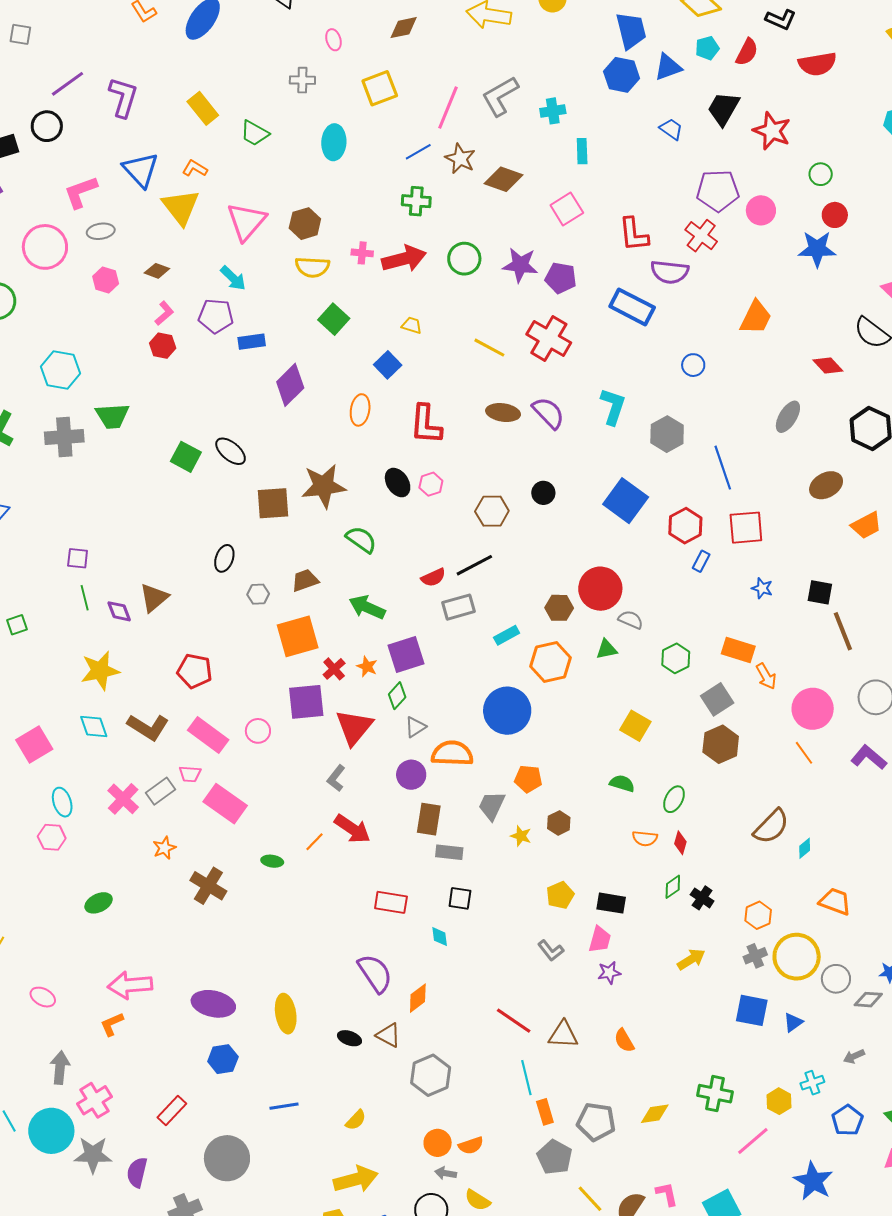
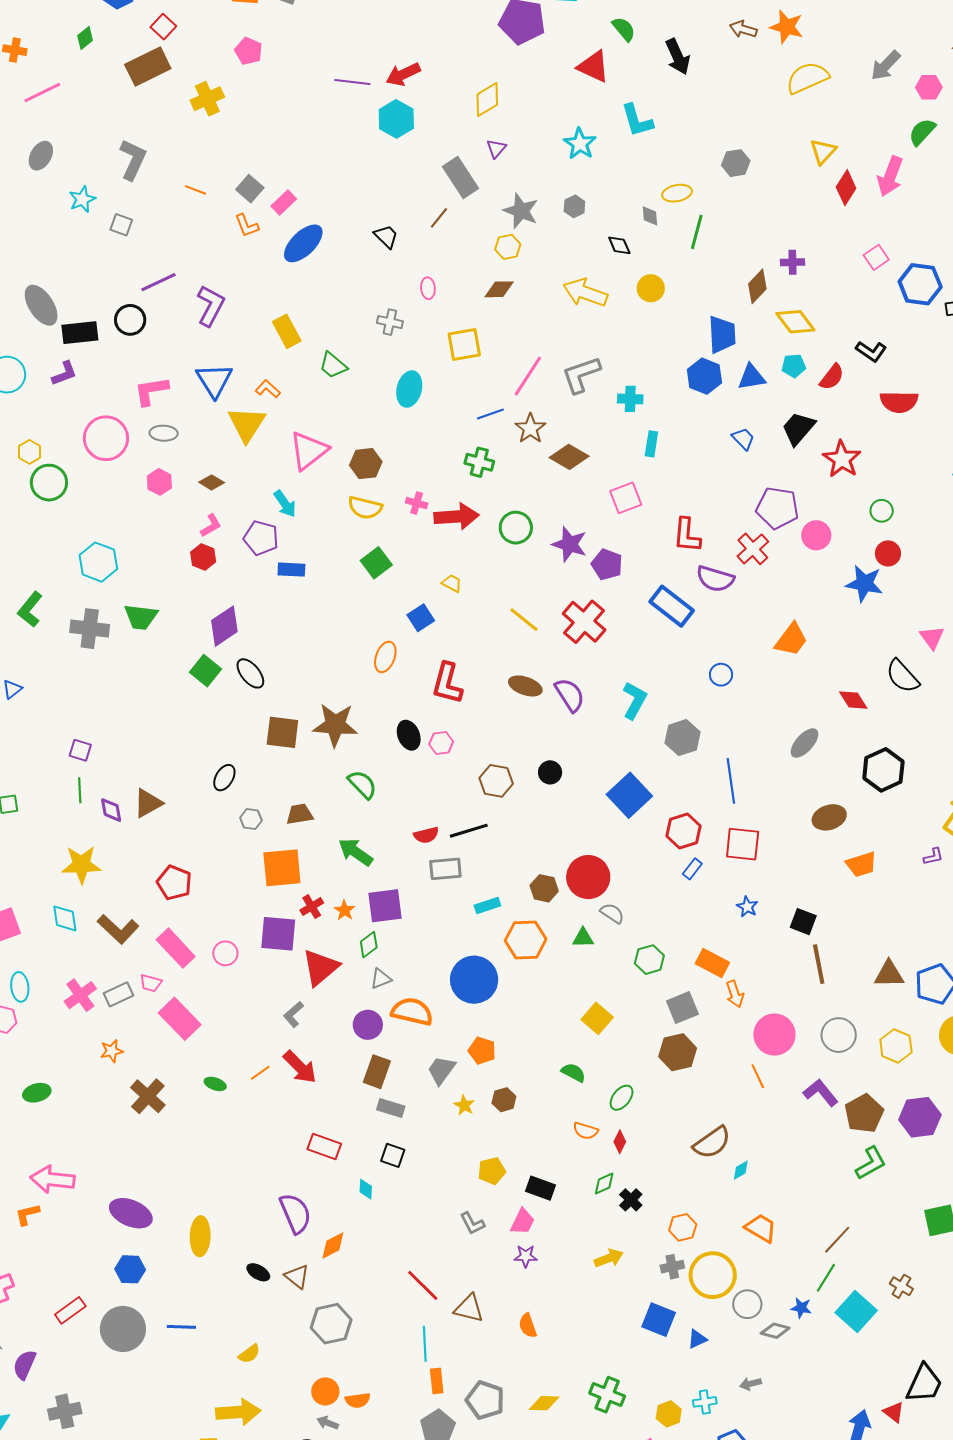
purple diamond: (290, 385) -> (224, 626), moved
gray circle: (227, 1158) -> (123, 1329), moved

